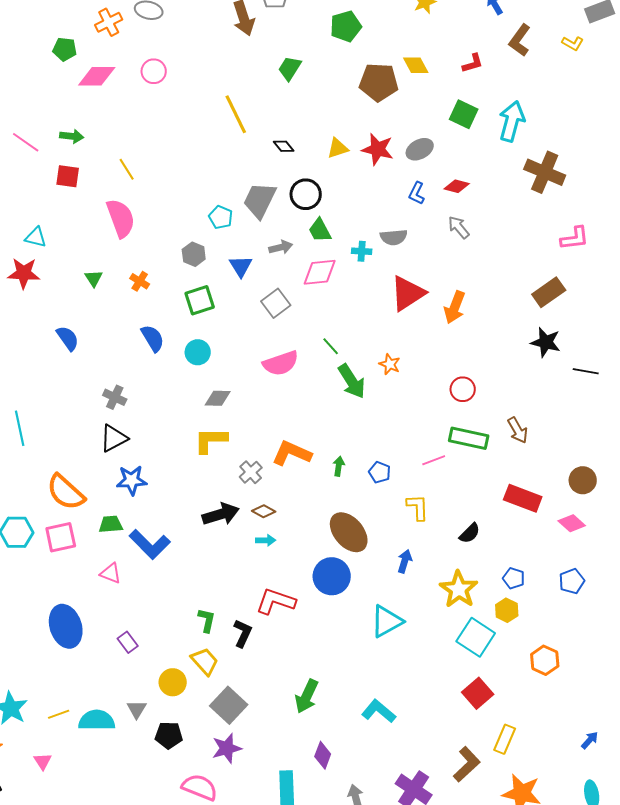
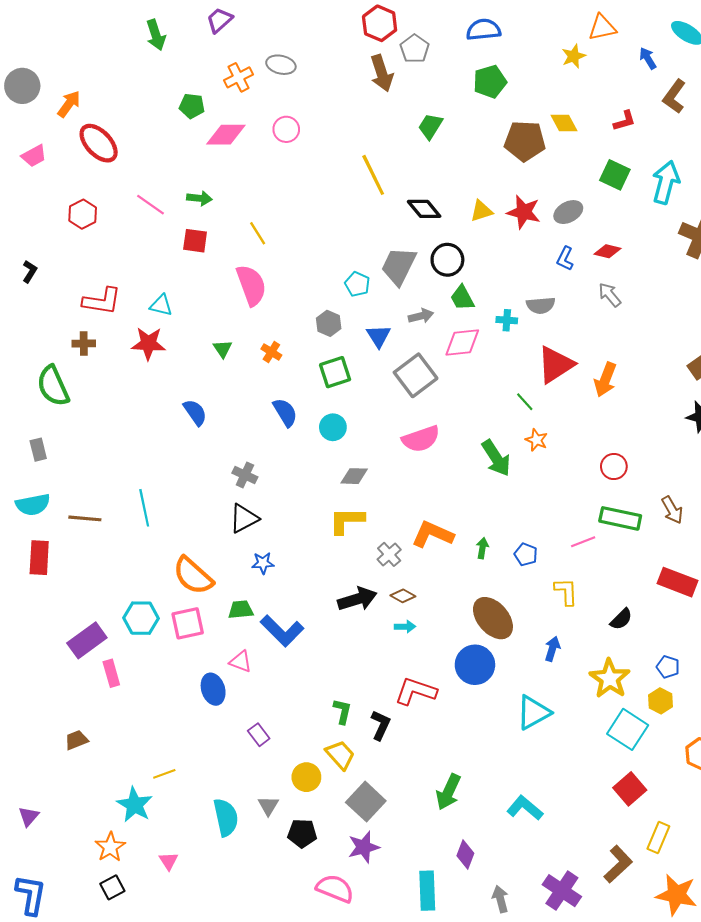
black diamond: (284, 146) -> (424, 209), size x1.5
gray square: (276, 303) -> (416, 375), size x1.4
green line: (331, 346) -> (525, 402), moved
blue star: (132, 480) -> (263, 563), size x0.7
blue ellipse: (66, 626) -> (213, 689), moved, size x0.7
yellow line: (59, 714) -> (164, 774), moved
cyan semicircle: (97, 720) -> (226, 817), turned 78

